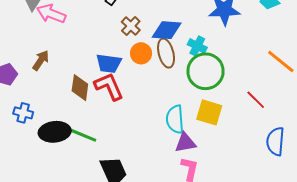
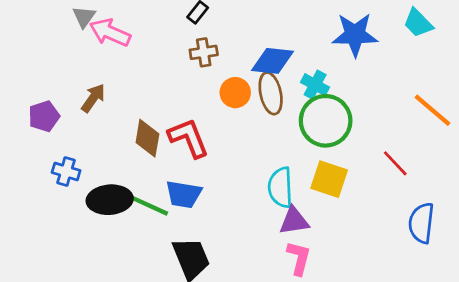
brown cross: (131, 26) -> (204, 52), moved, turned 36
blue trapezoid: (109, 63) -> (184, 194), moved

